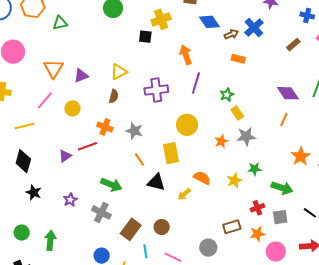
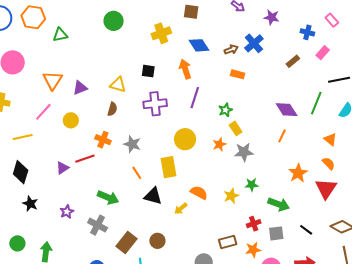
blue diamond: (209, 22) -> (199, 45), moved
black square: (145, 37) -> (148, 71), moved
yellow triangle: (119, 72) -> (118, 85), turned 42
orange star: (221, 141) -> (219, 144), moved

